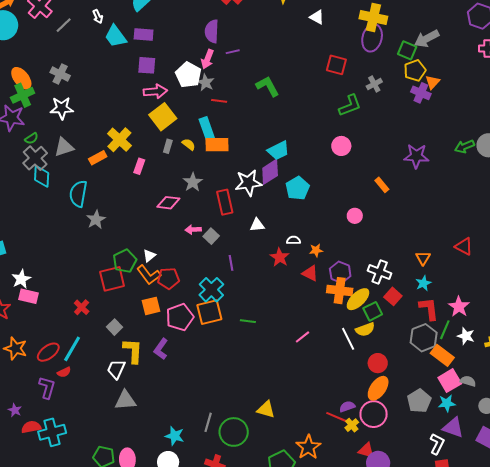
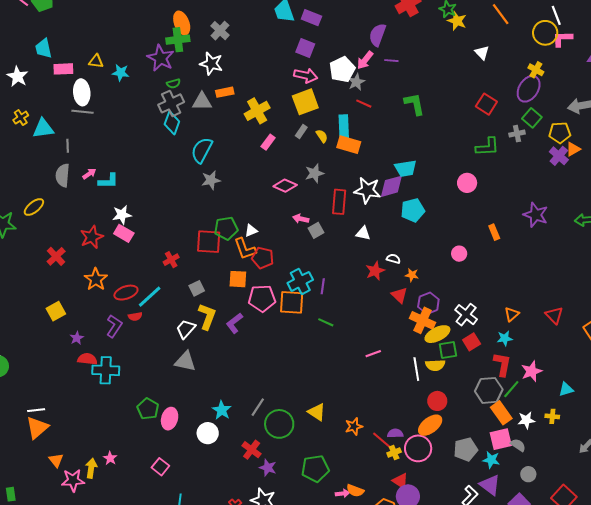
yellow cross: (373, 18) -> (536, 70), size x0.6
green square: (407, 50) -> (532, 118), moved
orange rectangle: (98, 158) -> (225, 92), moved
purple line: (231, 263) -> (323, 286), moved
white star: (466, 336) -> (526, 420), moved, turned 30
orange star: (308, 447) -> (354, 426), moved, size x0.7

